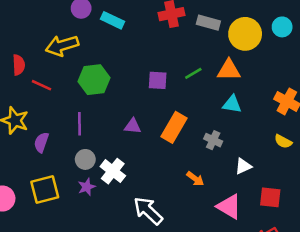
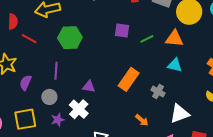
purple square: (158, 80) -> (122, 30), moved
purple triangle: (133, 126) -> (89, 87), moved
gray circle: (85, 159) -> (49, 97), moved
white triangle: (243, 166) -> (180, 114), size x1.5

